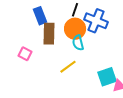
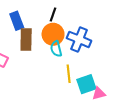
blue cross: (96, 21) -> (79, 39), moved
yellow line: (68, 67) -> (69, 74), moved, turned -60

